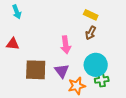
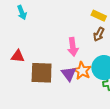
red triangle: (13, 44) -> (18, 56), moved
orange star: (77, 86) -> (82, 71), moved, turned -30

